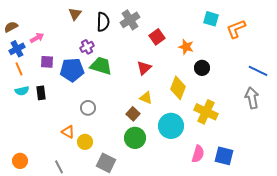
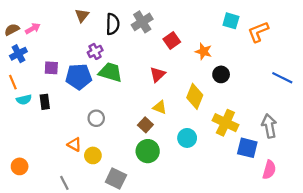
pink arrow: (37, 38) -> (33, 28), moved
orange line: (19, 69) -> (13, 82), moved
gray arrow: (252, 98) -> (269, 126), moved
cyan circle: (171, 126) -> (187, 138), size x0.7
pink semicircle: (198, 154) -> (269, 170), moved
blue square: (224, 156) -> (247, 148), moved
orange circle: (20, 161) -> (20, 166), moved

